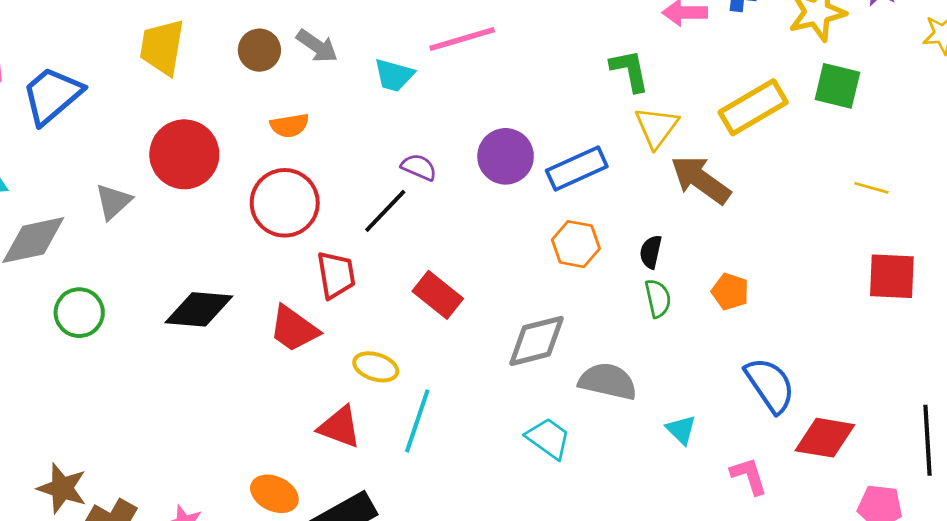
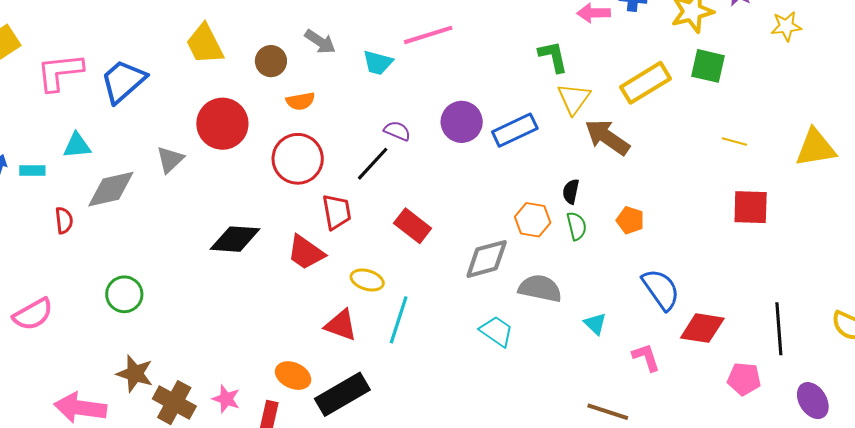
yellow trapezoid: (162, 47) -> (205, 44), turned -36
brown circle: (259, 50) -> (271, 61), moved
orange hexagon: (576, 244) -> (533, 220), moved
green circle: (79, 313) -> (124, 294), moved

